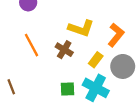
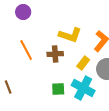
brown cross: (64, 50) -> (55, 54), turned -35

